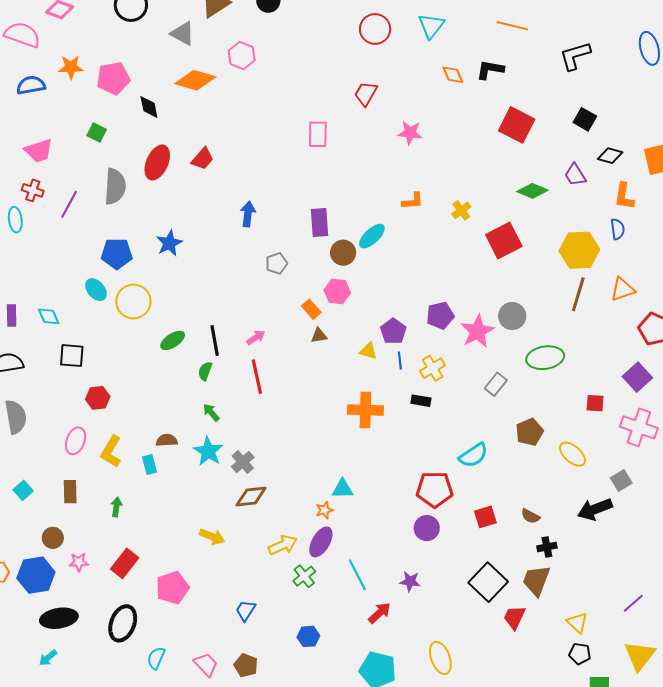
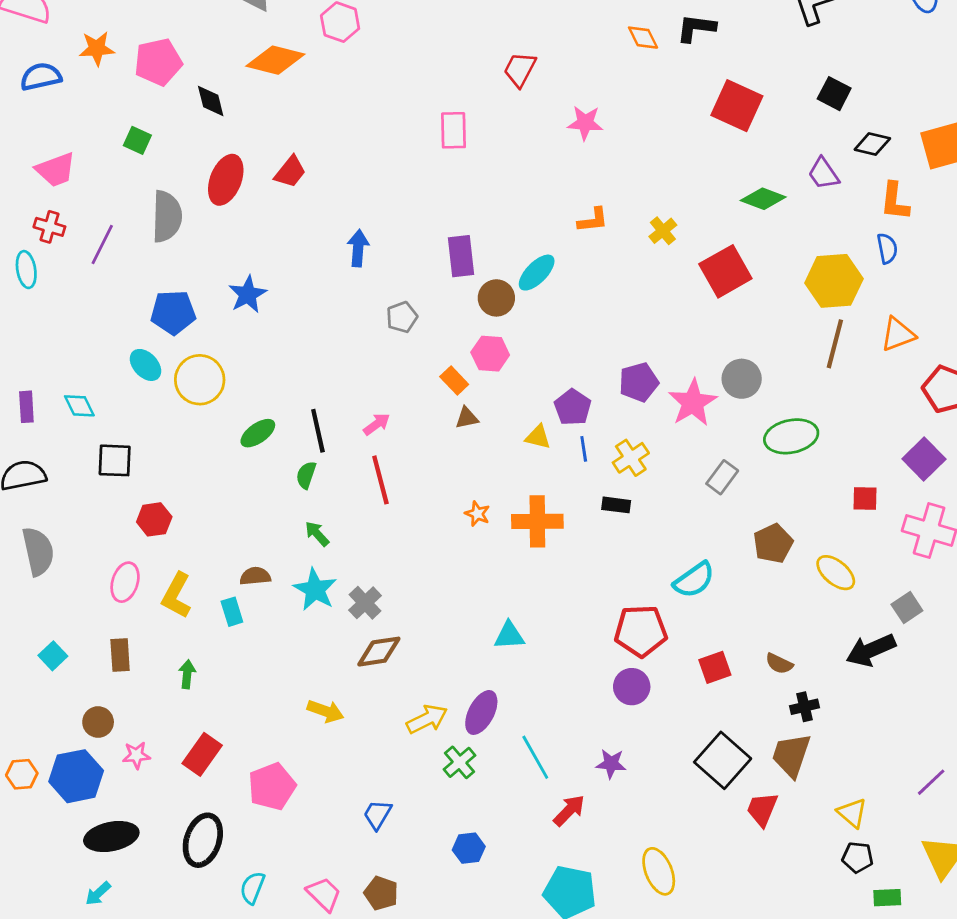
orange star: (324, 510) -> (477, 514), moved, turned -30

